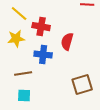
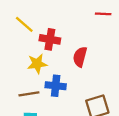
yellow star: (16, 39) -> (37, 64), moved
blue cross: (43, 55) -> (56, 86), moved

